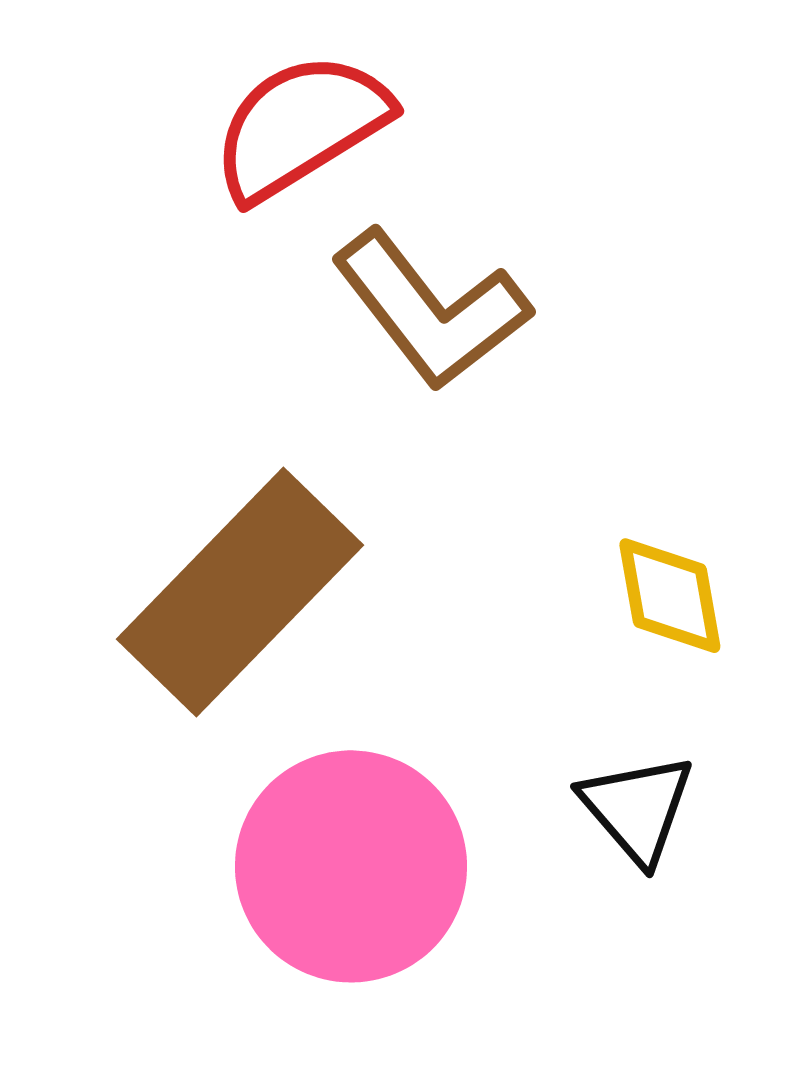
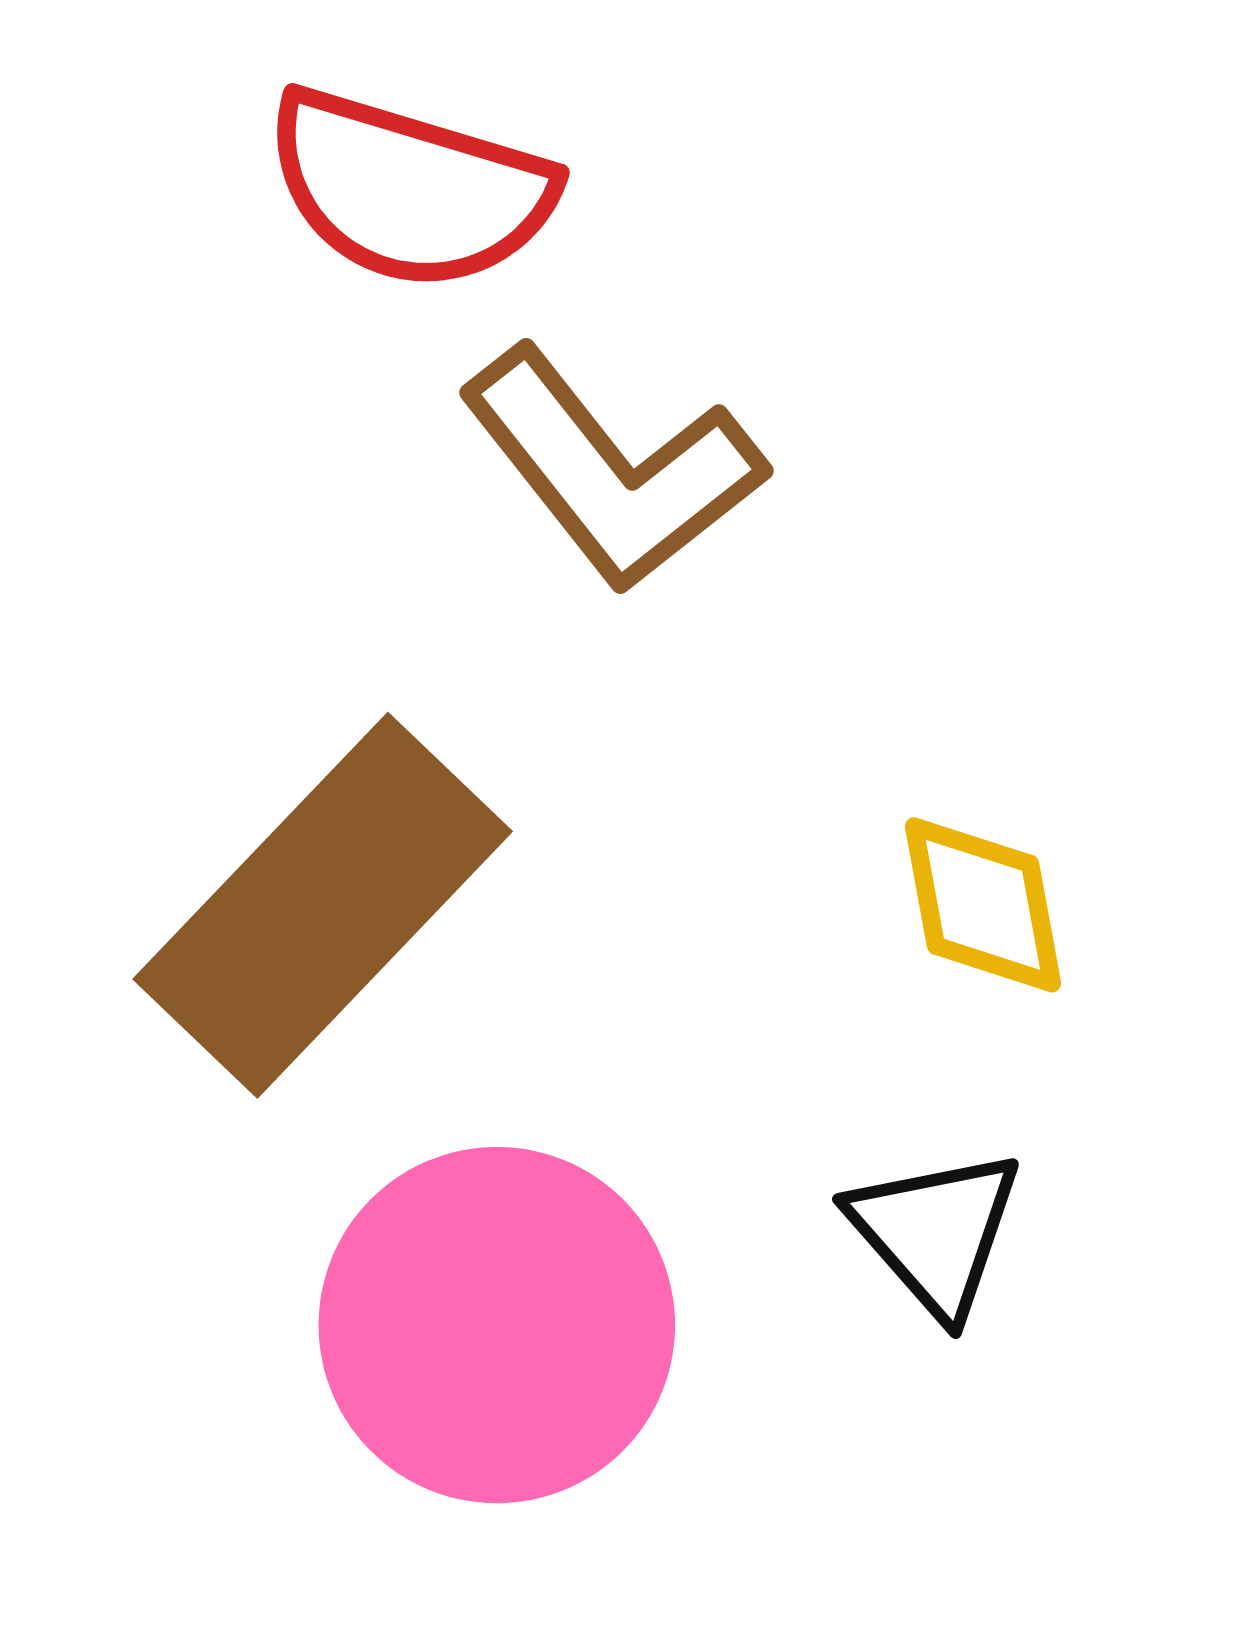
red semicircle: (301, 126) -> (409, 189), turned -131

